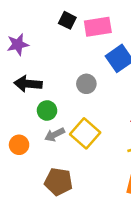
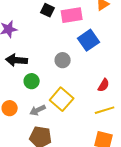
gray arrow: (55, 135) -> (38, 110), moved

